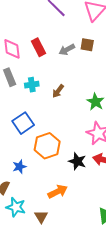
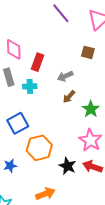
red rectangle: (38, 47) -> (38, 62), moved, turned 42
gray arrow: (67, 50) -> (65, 76), moved
brown arrow: (58, 91) -> (69, 97), moved

